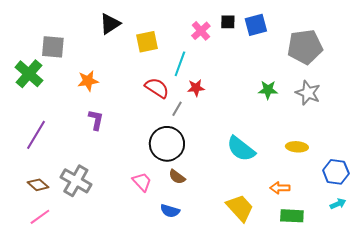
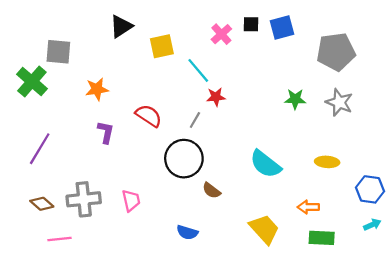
cyan line: (180, 64) -> (198, 70), turned -60
red semicircle: (157, 88) -> (149, 116), moved
brown semicircle: (177, 177) -> (211, 191), moved
gray cross: (76, 181) -> (84, 199), turned -36
pink trapezoid: (142, 182) -> (131, 200), moved, turned 30
pink line: (40, 217) -> (59, 239), moved, turned 30

